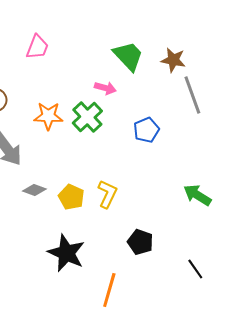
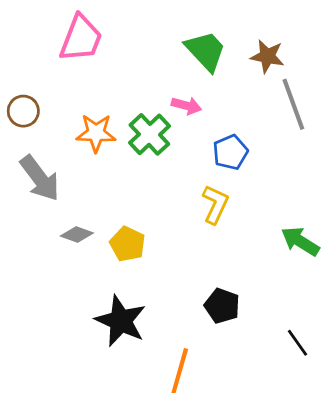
pink trapezoid: (37, 47) -> (81, 38), size x1.4
pink arrow: (105, 88) -> (186, 106), moved
yellow L-shape: (107, 194) -> (215, 204), moved

